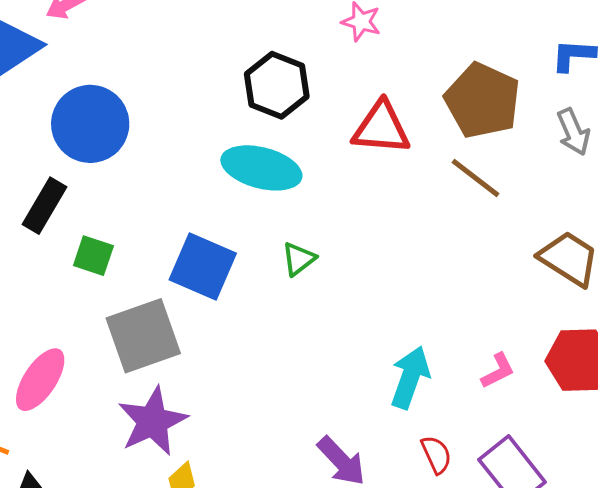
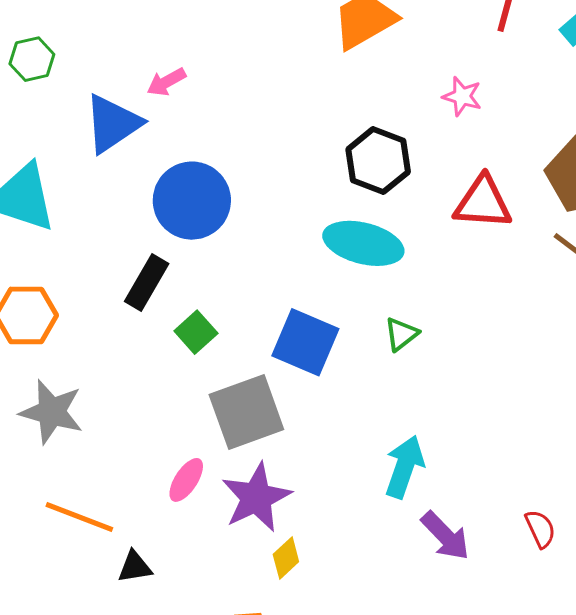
green square: (93, 256) -> (196, 332), turned 30
cyan arrow: (410, 377) -> (404, 467), moved
pink ellipse: (40, 380) -> (186, 480), moved, size x0.7

